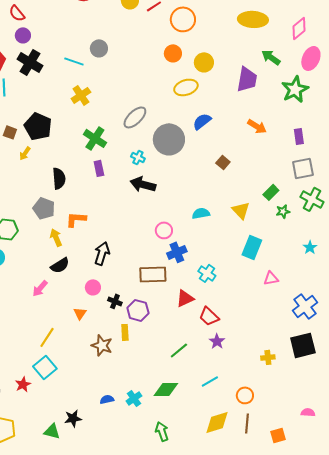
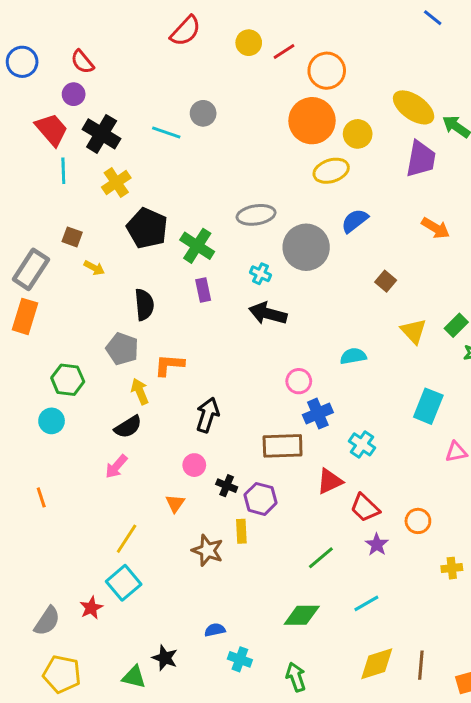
yellow ellipse: (253, 19) -> (414, 107), moved, turned 32
purple circle: (23, 35) -> (74, 94), moved
orange circle: (173, 53) -> (312, 121), size x1.8
yellow cross: (81, 95) -> (116, 182), moved
gray ellipse: (135, 117) -> (256, 215), turned 35
black pentagon: (38, 126) -> (147, 228), moved
yellow arrow: (25, 153) -> (94, 268), turned -96
yellow triangle: (241, 210) -> (414, 331), moved
black semicircle: (60, 265) -> (128, 427), moved
orange circle: (245, 395) -> (418, 521), moved
cyan cross: (134, 398) -> (240, 659), moved, turned -35
black star: (73, 418) -> (165, 658), turned 30

